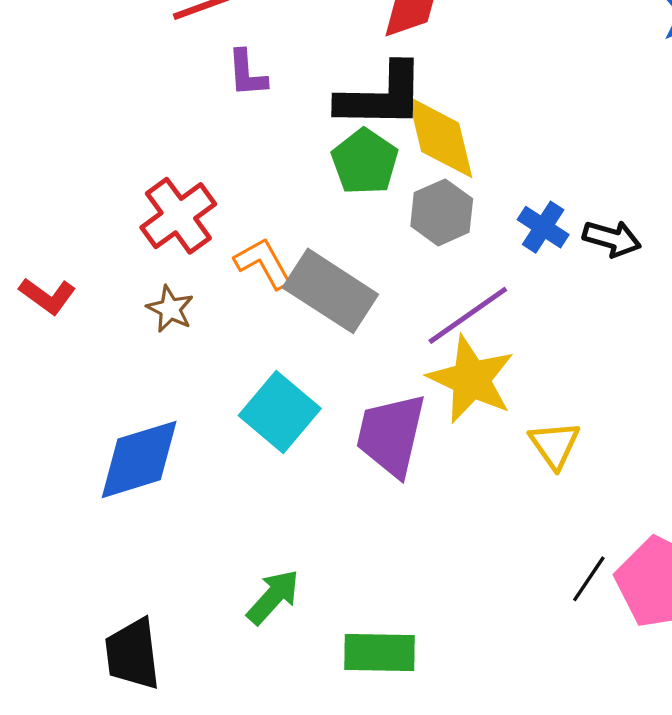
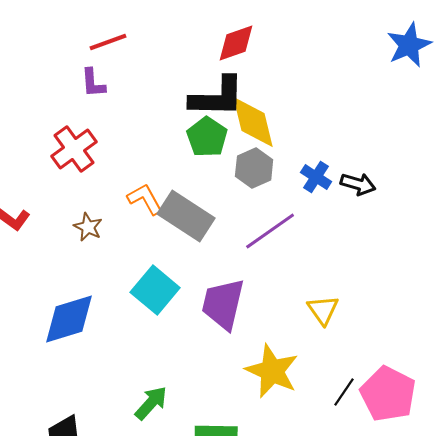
purple L-shape: (247, 73) -> (93, 83), moved
red cross: (178, 216) -> (74, 149), moved
yellow star: (471, 379) -> (272, 371), moved

